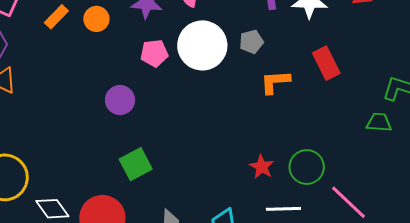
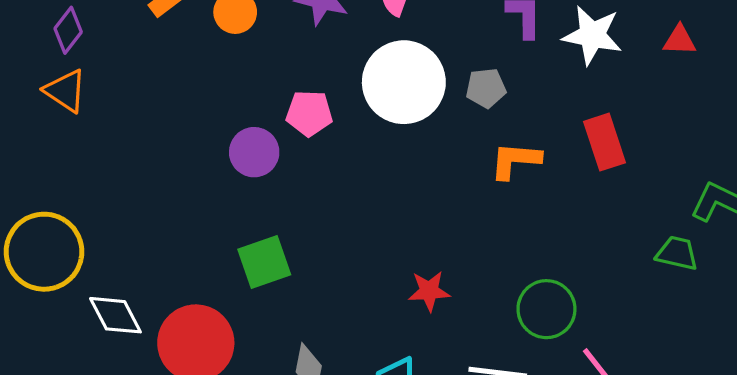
pink pentagon: (154, 53) -> (309, 113), moved
red star: (262, 167) -> (429, 291), moved, turned 30

